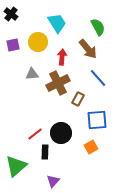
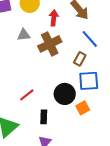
brown rectangle: (78, 99) -> (80, 59), moved
black circle: (61, 133) -> (65, 94), moved
black rectangle: (45, 152) -> (44, 117), moved

